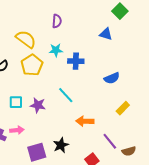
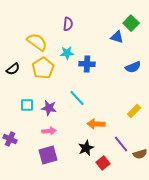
green square: (120, 11) -> (131, 23), moved
blue semicircle: (112, 78) -> (133, 67), moved
pink arrow: (17, 130) -> (49, 131), moved
black star: (61, 145) -> (86, 148), moved

